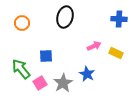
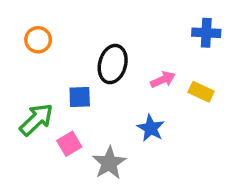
black ellipse: (65, 17) -> (113, 64), moved
green arrow: (21, 69) -> (36, 120), turned 85
gray star: (63, 83) -> (109, 163), moved

